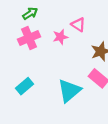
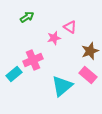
pink cross: (29, 38) -> (33, 60), moved
cyan rectangle: (25, 86) -> (14, 74), moved

